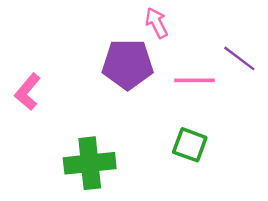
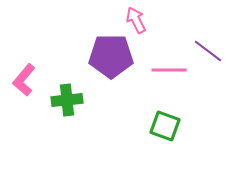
green cross: (90, 163) -> (67, 100), moved, size x0.7

